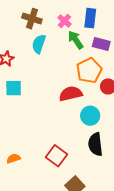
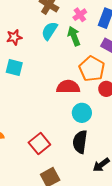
green arrow: (76, 40) -> (74, 36), moved
orange pentagon: (89, 71) -> (92, 69), turned -30

